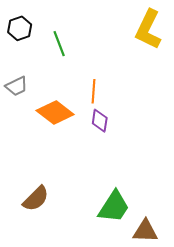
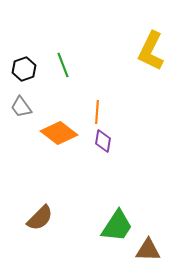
black hexagon: (20, 28) -> (24, 69), moved
gray trapezoid: (17, 86) -> (21, 107), turned 80

